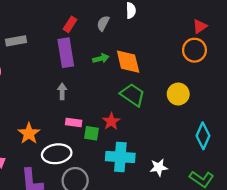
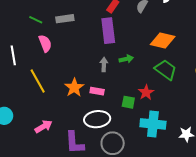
green arrow: (101, 58) -> (126, 59), moved
orange diamond: (128, 62) -> (163, 40), turned -65
pink rectangle: (74, 122) -> (97, 91), moved
orange star: (29, 133) -> (74, 88), moved

